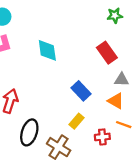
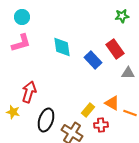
blue rectangle: (81, 91) -> (93, 60), moved
orange triangle: (116, 101) -> (112, 103), moved
red cross: (102, 137) -> (101, 125), moved

